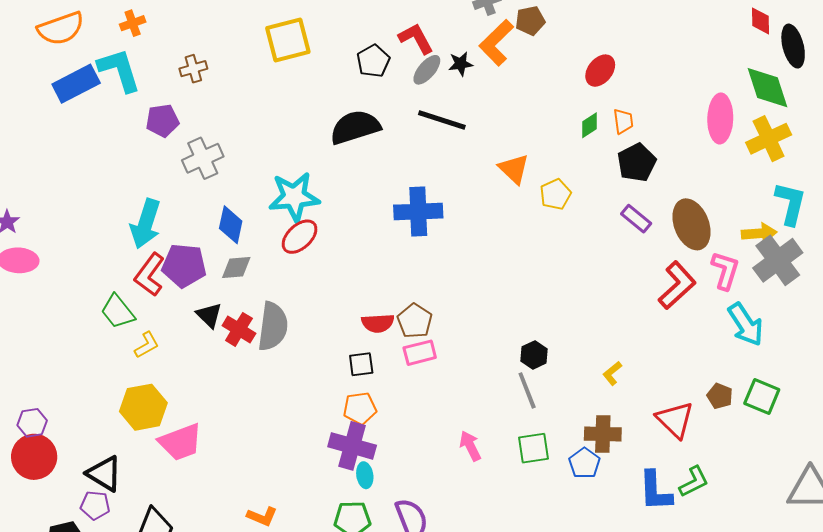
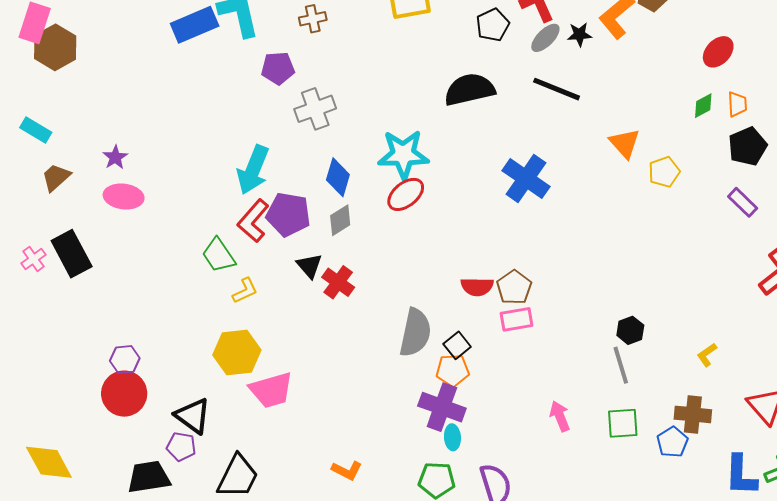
blue cross: (418, 212) -> (526, 179), turned 33
gray diamond: (236, 267) -> (340, 220), turned -32
gray semicircle: (273, 326) -> (415, 333), moved
black square: (361, 364) -> (457, 345), moved, turned -36

